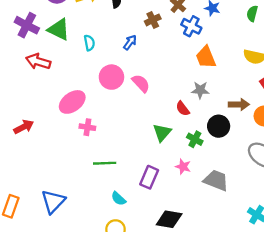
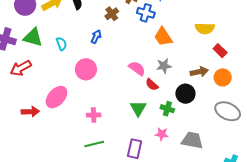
red arrow: (38, 61) -> (21, 68), turned -35
pink semicircle: (141, 83) -> (137, 68), moved
red arrow: (24, 127) -> (30, 112), moved, turned 36
pink cross: (87, 127) -> (94, 115), moved

